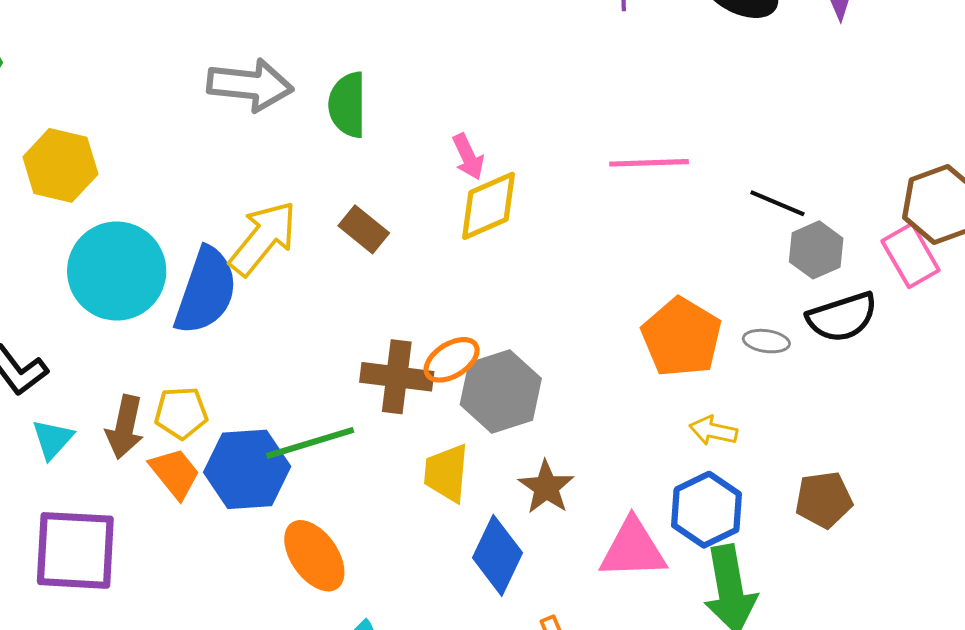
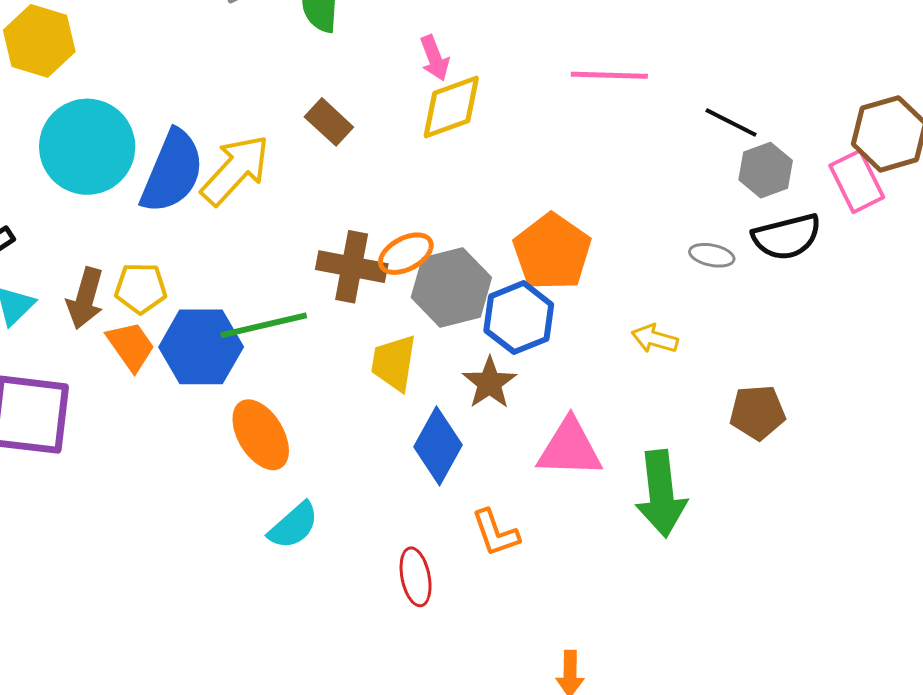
yellow arrow: (263, 238) -> (235, 170), moved
orange pentagon: (682, 337) -> (552, 252), moved
blue hexagon: (707, 510) -> (519, 318), moved

